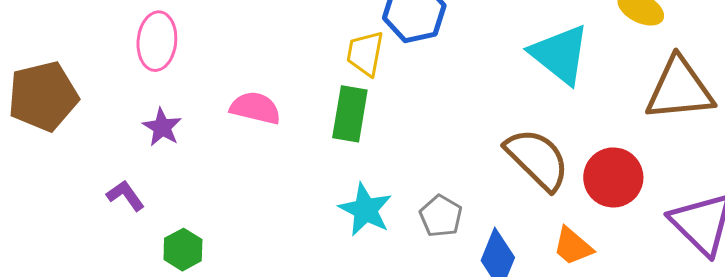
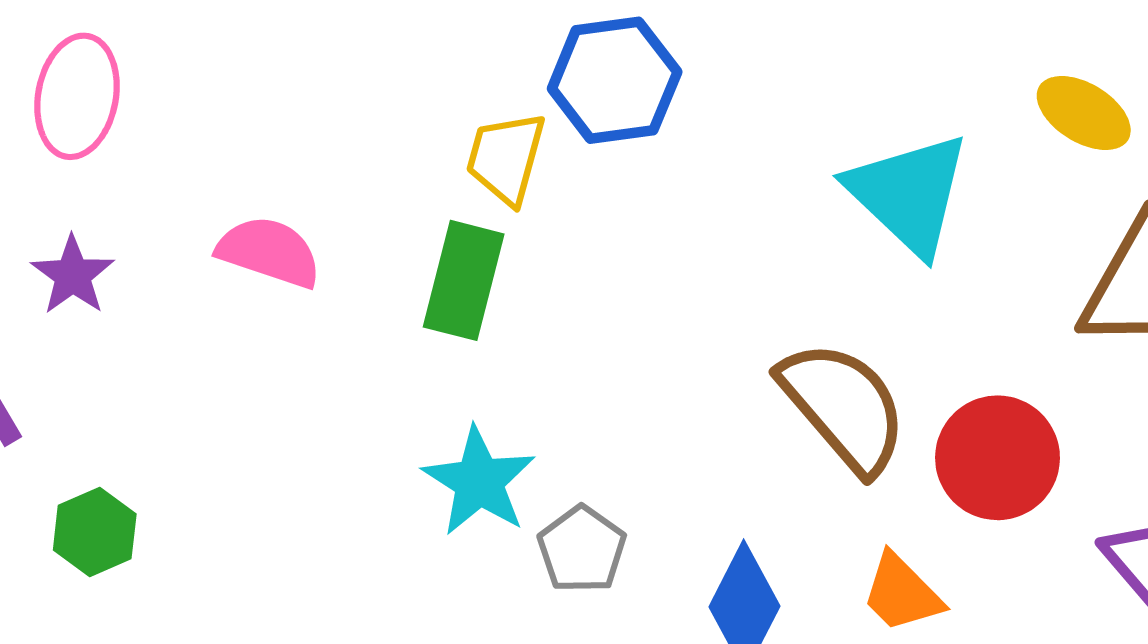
gray pentagon: (441, 216) -> (582, 549), moved

